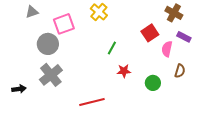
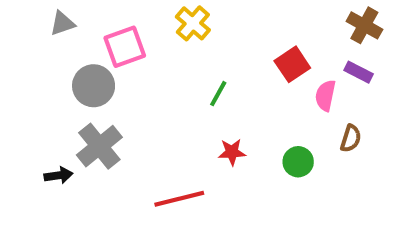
brown cross: (174, 13) -> (364, 25), moved
red star: (124, 71) -> (232, 152), moved
black arrow: (19, 89) -> (58, 175), moved

